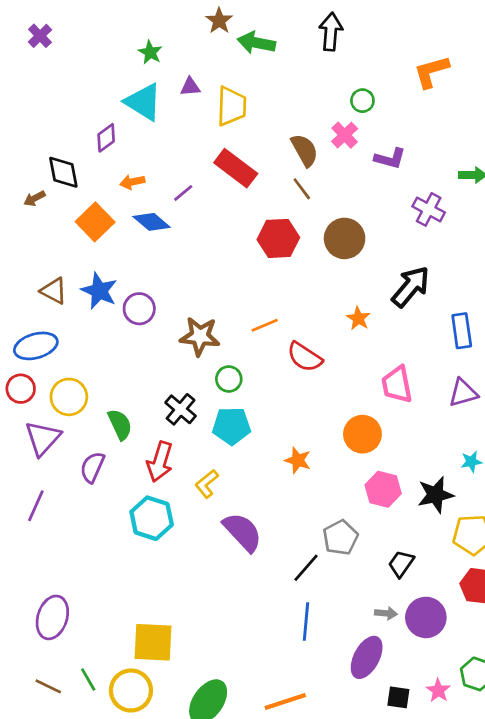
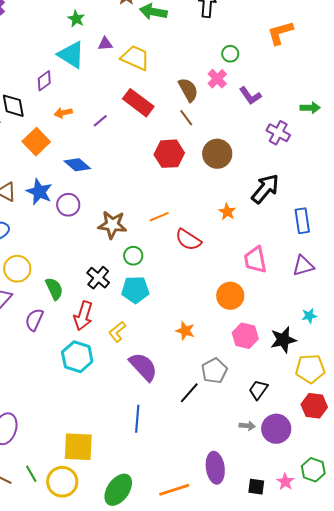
yellow trapezoid: (232, 106) -> (135, 58), turned -68
purple L-shape: (390, 158) -> (250, 96), turned 40
blue diamond: (152, 222) -> (77, 165), moved
orange star: (298, 460) -> (185, 331), moved
blue line: (306, 622) -> (137, 419), moved
purple ellipse: (367, 657) -> (215, 468), moved, turned -36

